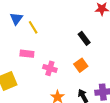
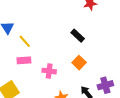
yellow line: (33, 27) -> (25, 41), moved

